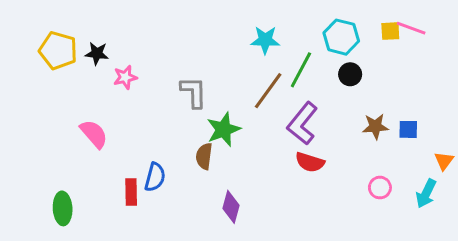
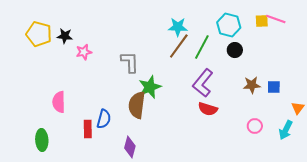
brown line: (268, 91) -> (179, 46), moved
pink semicircle: (94, 134) -> (59, 102), moved, turned -140
brown semicircle: (204, 156) -> (137, 105), size x1.5
purple diamond: (231, 207) -> (130, 147), moved

